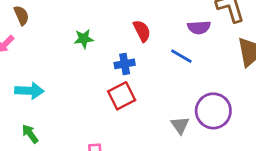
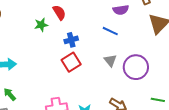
red semicircle: (142, 31) -> (59, 12), moved
gray triangle: (180, 125) -> (110, 60), moved

